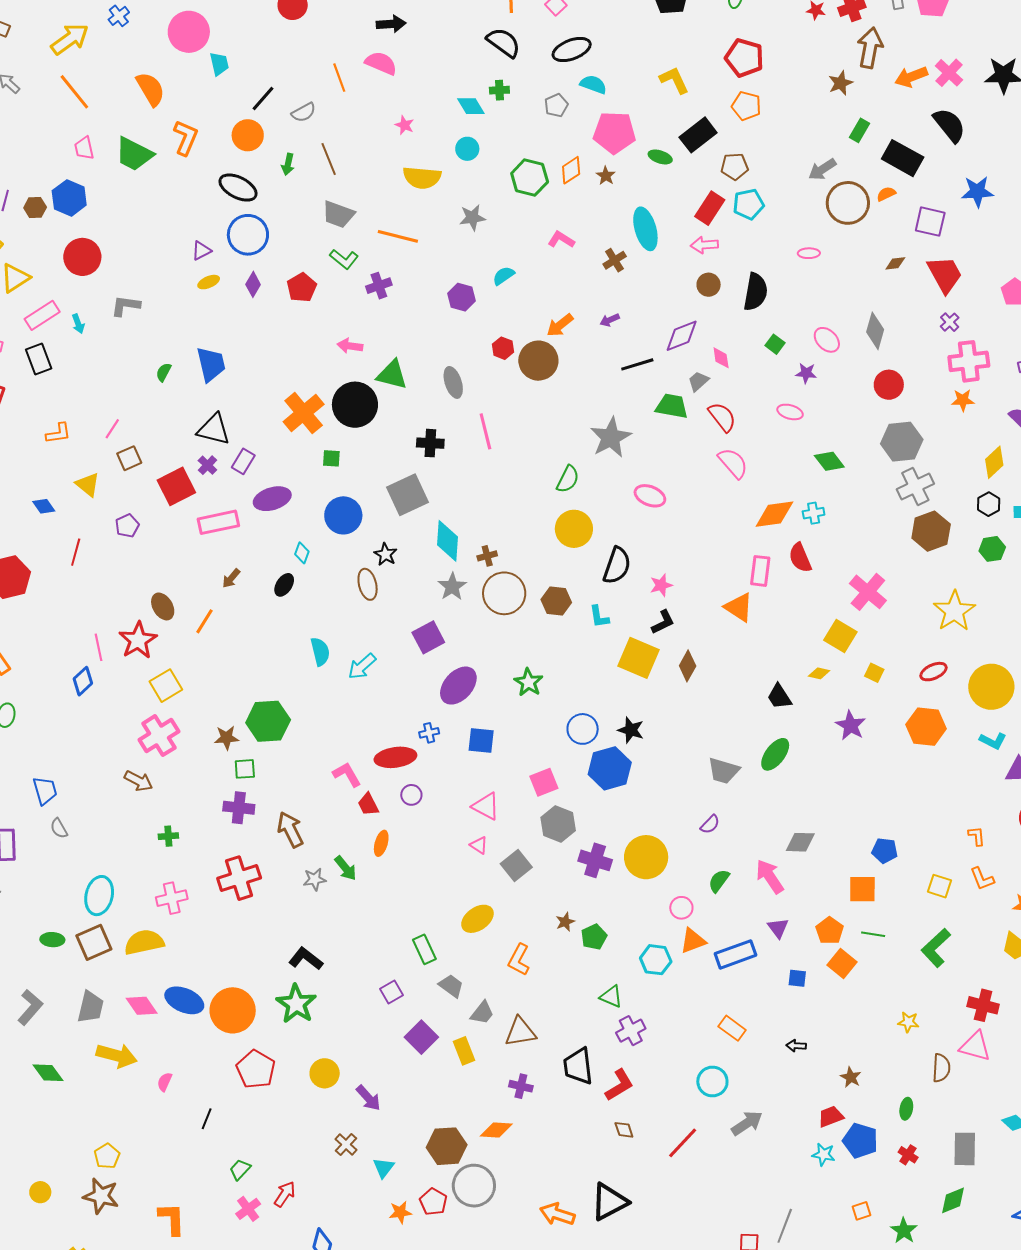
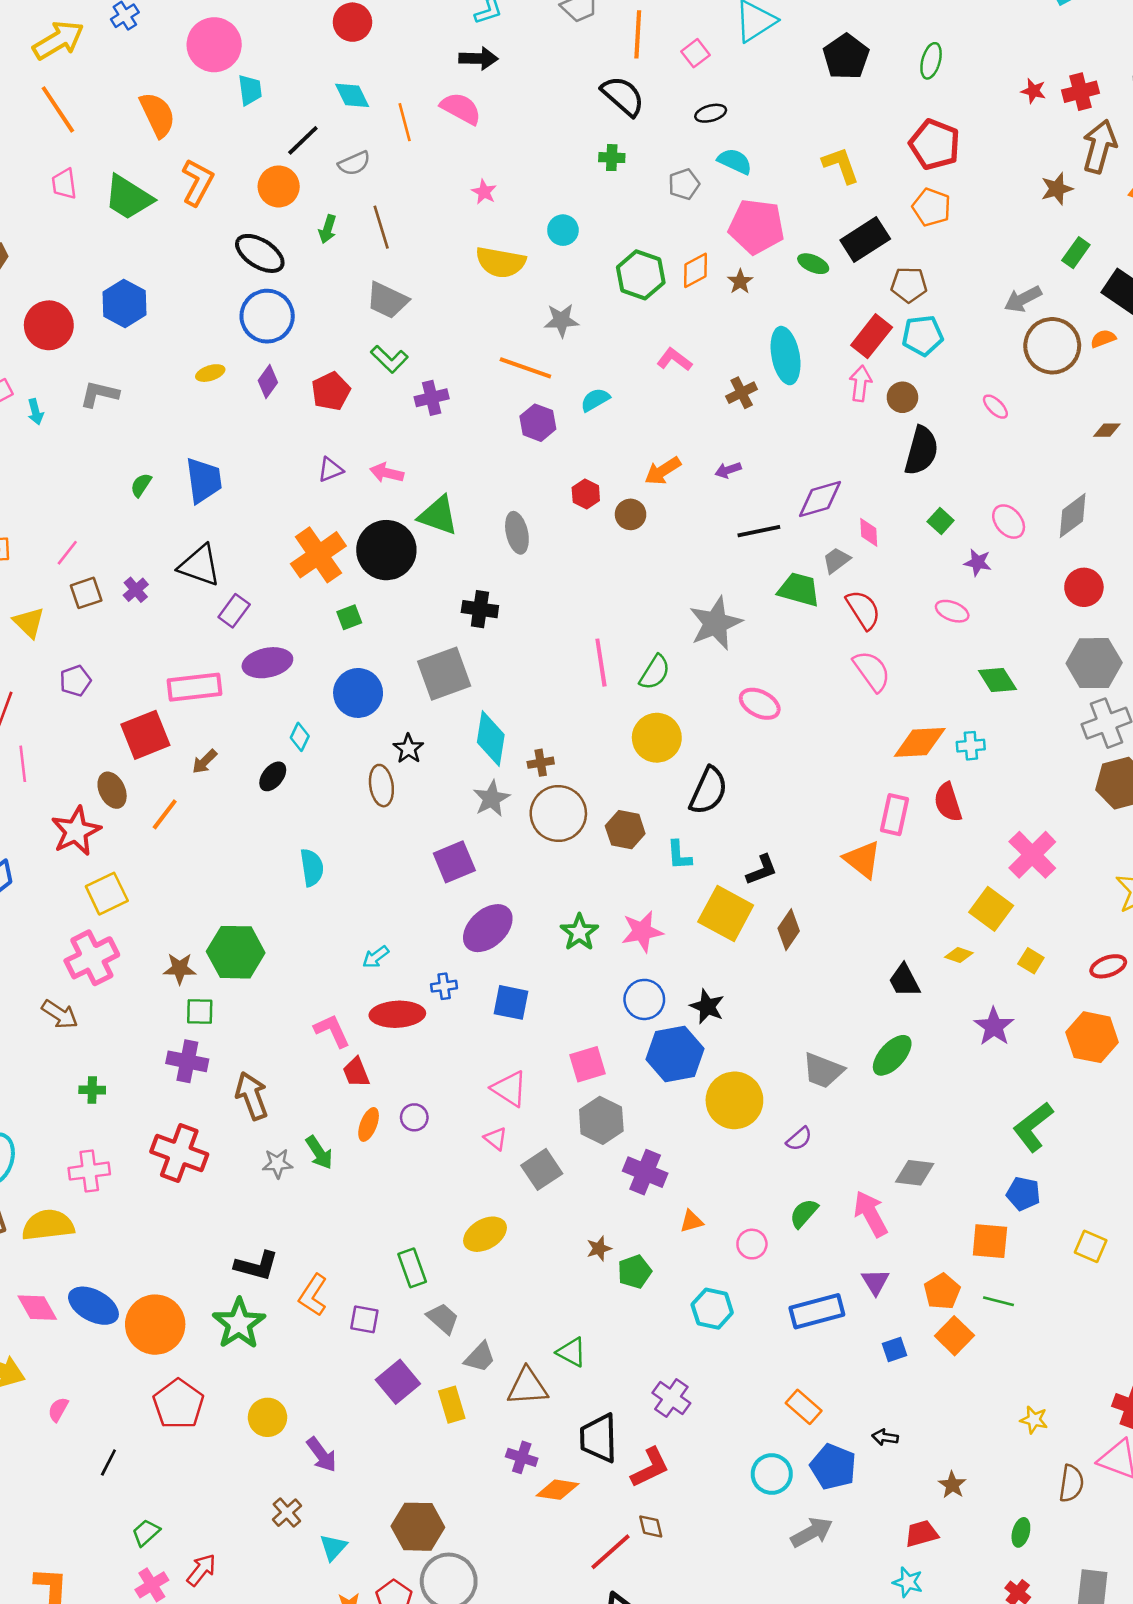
black ellipse: (572, 50) -> (711, 113), size x0.6
cyan diamond: (471, 106) -> (352, 95), moved
blue hexagon: (69, 198) -> (124, 303), moved
orange line: (398, 236) -> (525, 368), moved
pink arrow: (704, 245) -> (860, 383), turned 96
purple triangle: (201, 251) -> (330, 470), moved
pink ellipse: (809, 253) -> (995, 407), turned 40
brown circle: (709, 285) -> (902, 397), moved
gray diamond: (875, 331) -> (1073, 516), turned 33
brown circle: (538, 361) -> (631, 514), size x0.6
pink line: (485, 431) -> (601, 663), moved
green square: (331, 458) -> (349, 617), turned -30
purple cross: (207, 465) -> (136, 590), moved
red square: (176, 486) -> (145, 735), moved
pink star: (661, 585) -> (642, 931), moved, size x1.4
pink line: (99, 647) -> (23, 764), moved
cyan arrow: (362, 666) -> (376, 957), moved, size x0.7
purple circle: (411, 795) -> (414, 1117), moved
yellow circle: (646, 857) -> (734, 1100), moved
red cross: (239, 878) -> (179, 1153), turned 33
orange triangle: (693, 941) -> (691, 1221), moved, size x0.7
green L-shape: (936, 948) -> (1033, 1127), moved
black L-shape: (306, 959) -> (256, 1266), turned 152
orange L-shape: (519, 960) -> (313, 1295), moved
blue square: (797, 978) -> (894, 1350), turned -30
purple square: (392, 992) -> (364, 1319), turned 35
green triangle: (611, 996) -> (571, 1352), moved
purple cross: (631, 1031) -> (671, 1398), turned -32
orange diamond: (496, 1130) -> (557, 1490), moved
blue pentagon: (860, 1141) -> (833, 1467), moved
red line: (683, 1143) -> (611, 1552), moved

